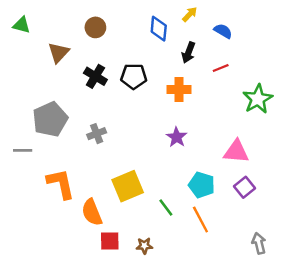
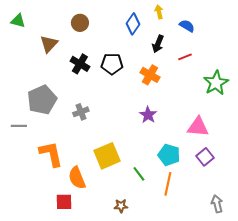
yellow arrow: (190, 14) -> (159, 12), turned -56
blue diamond: (159, 29) -> (133, 24), turned 30
orange cross: (179, 89) -> (150, 75), turned 30
orange line: (200, 220) -> (168, 184), turned 40
red square: (110, 241) -> (64, 202), moved

